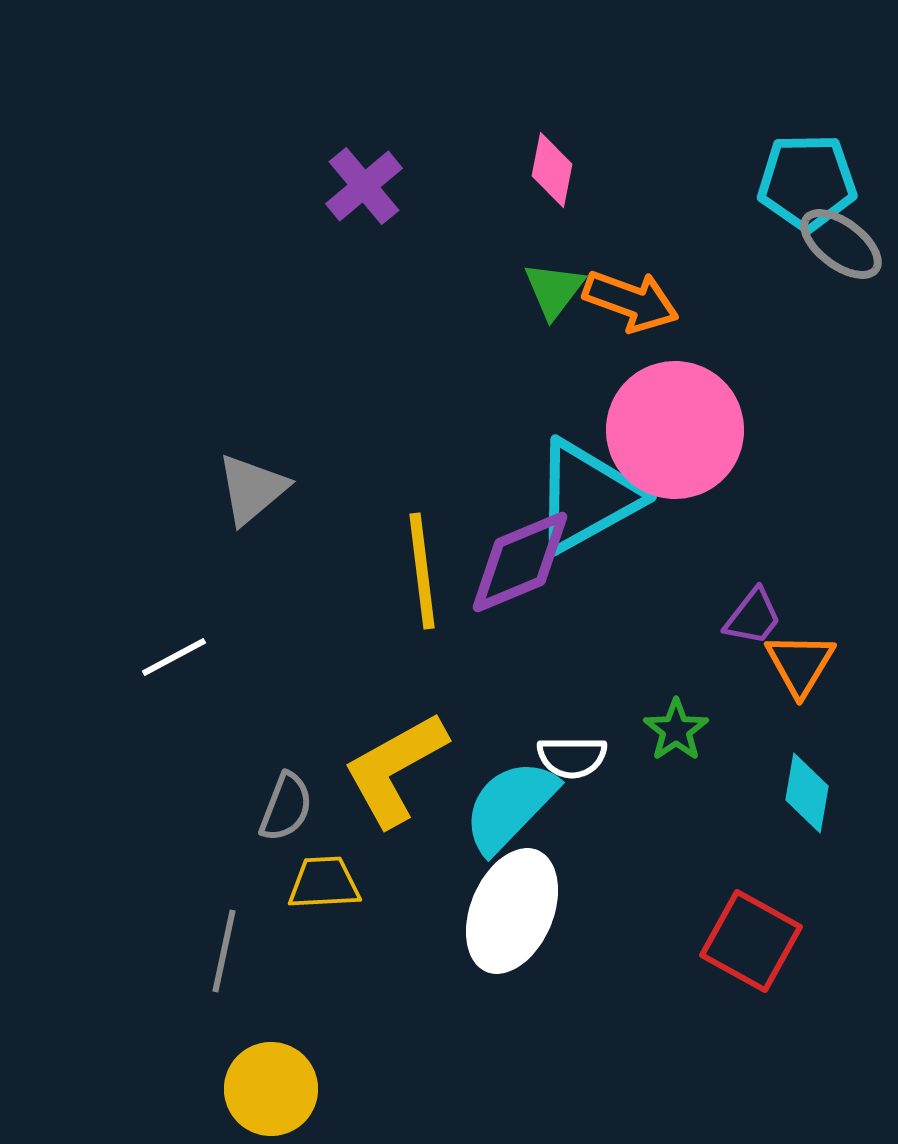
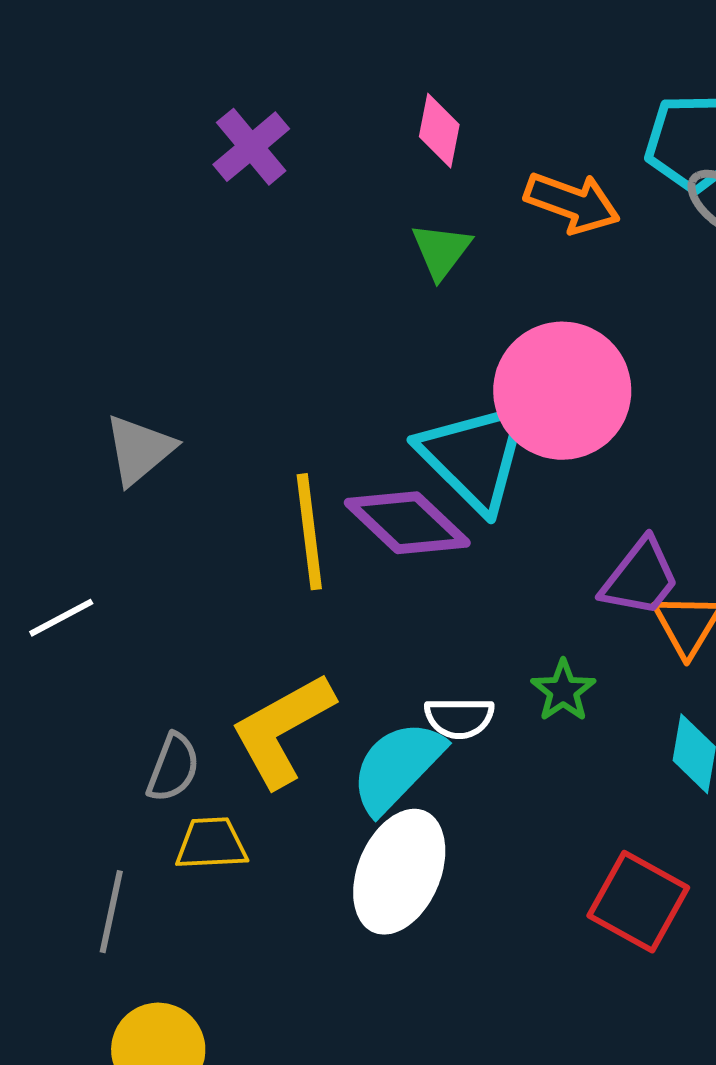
orange arrow: (631, 301) -> (572, 203), moved
cyan triangle: (587, 496) -> (474, 457), turned -46
purple diamond: (520, 562) -> (407, 523), turned 66
purple trapezoid: (753, 617) -> (640, 578), size x1.4

